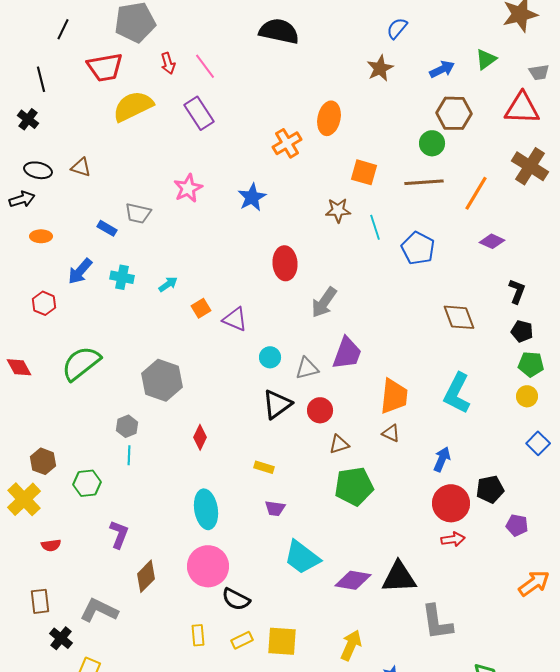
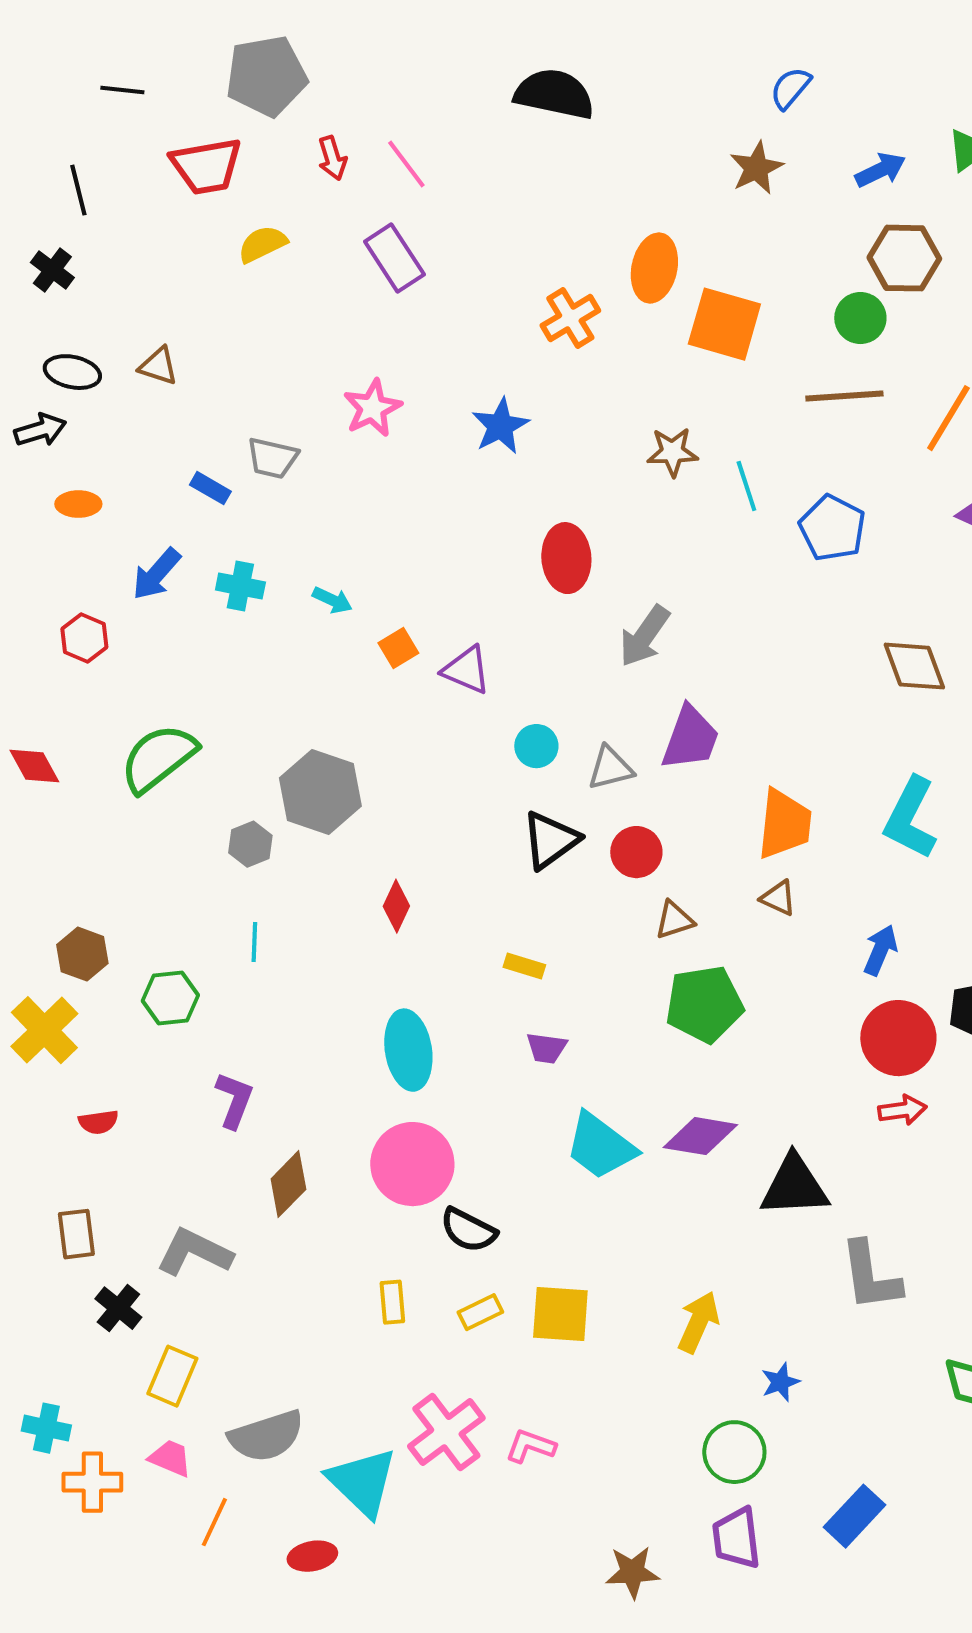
black line: (63, 29) -> (122, 90), turned 70
yellow semicircle: (133, 106) -> (262, 244), size x0.6
orange square: (364, 172) -> (724, 324), moved, size x1.4
cyan arrow: (168, 284) -> (332, 600), turned 60
gray hexagon: (127, 426) -> (250, 844), moved
purple diamond: (353, 580) -> (700, 1136), moved

